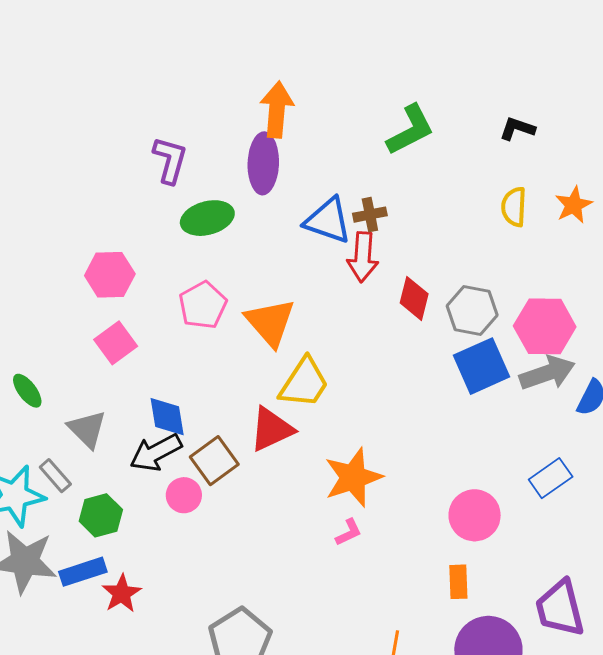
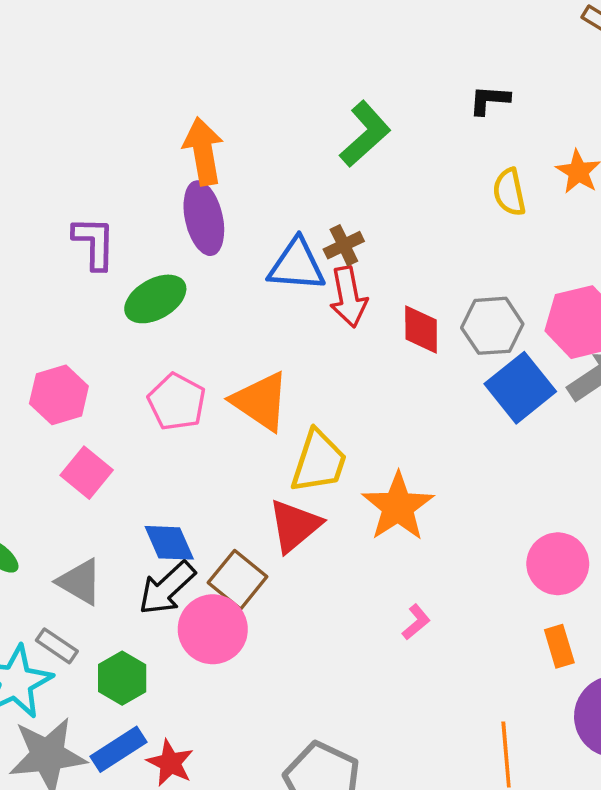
orange star: (353, 477) -> (398, 507), moved
pink circle: (184, 495) -> (213, 629), size x1.6

